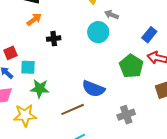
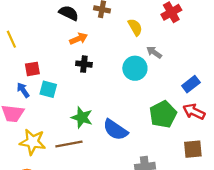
orange arrow: (34, 19) -> (79, 39), moved
green star: (40, 89) -> (82, 117), moved
brown line: (73, 109) -> (69, 144), moved

